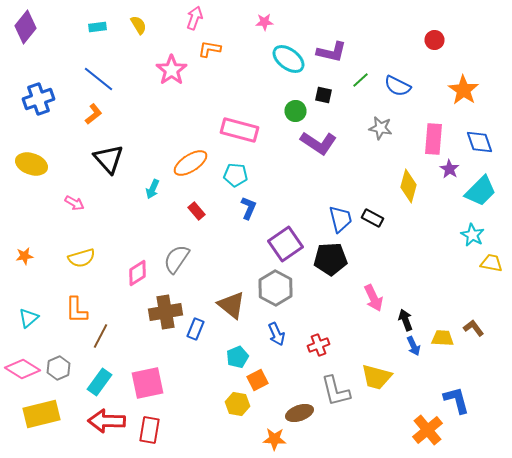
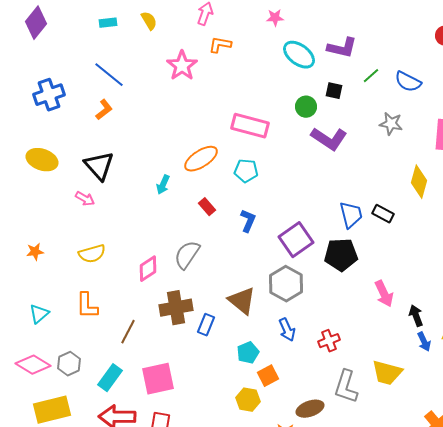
black triangle: (108, 159) -> (99, 166), moved
blue L-shape: (248, 208) -> (248, 221), moved
brown line: (100, 336) -> (128, 332), moved
gray L-shape: (336, 391) -> (346, 387), turned 32

